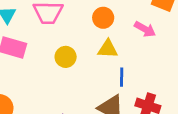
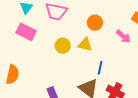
yellow triangle: (108, 49) -> (85, 45), moved

